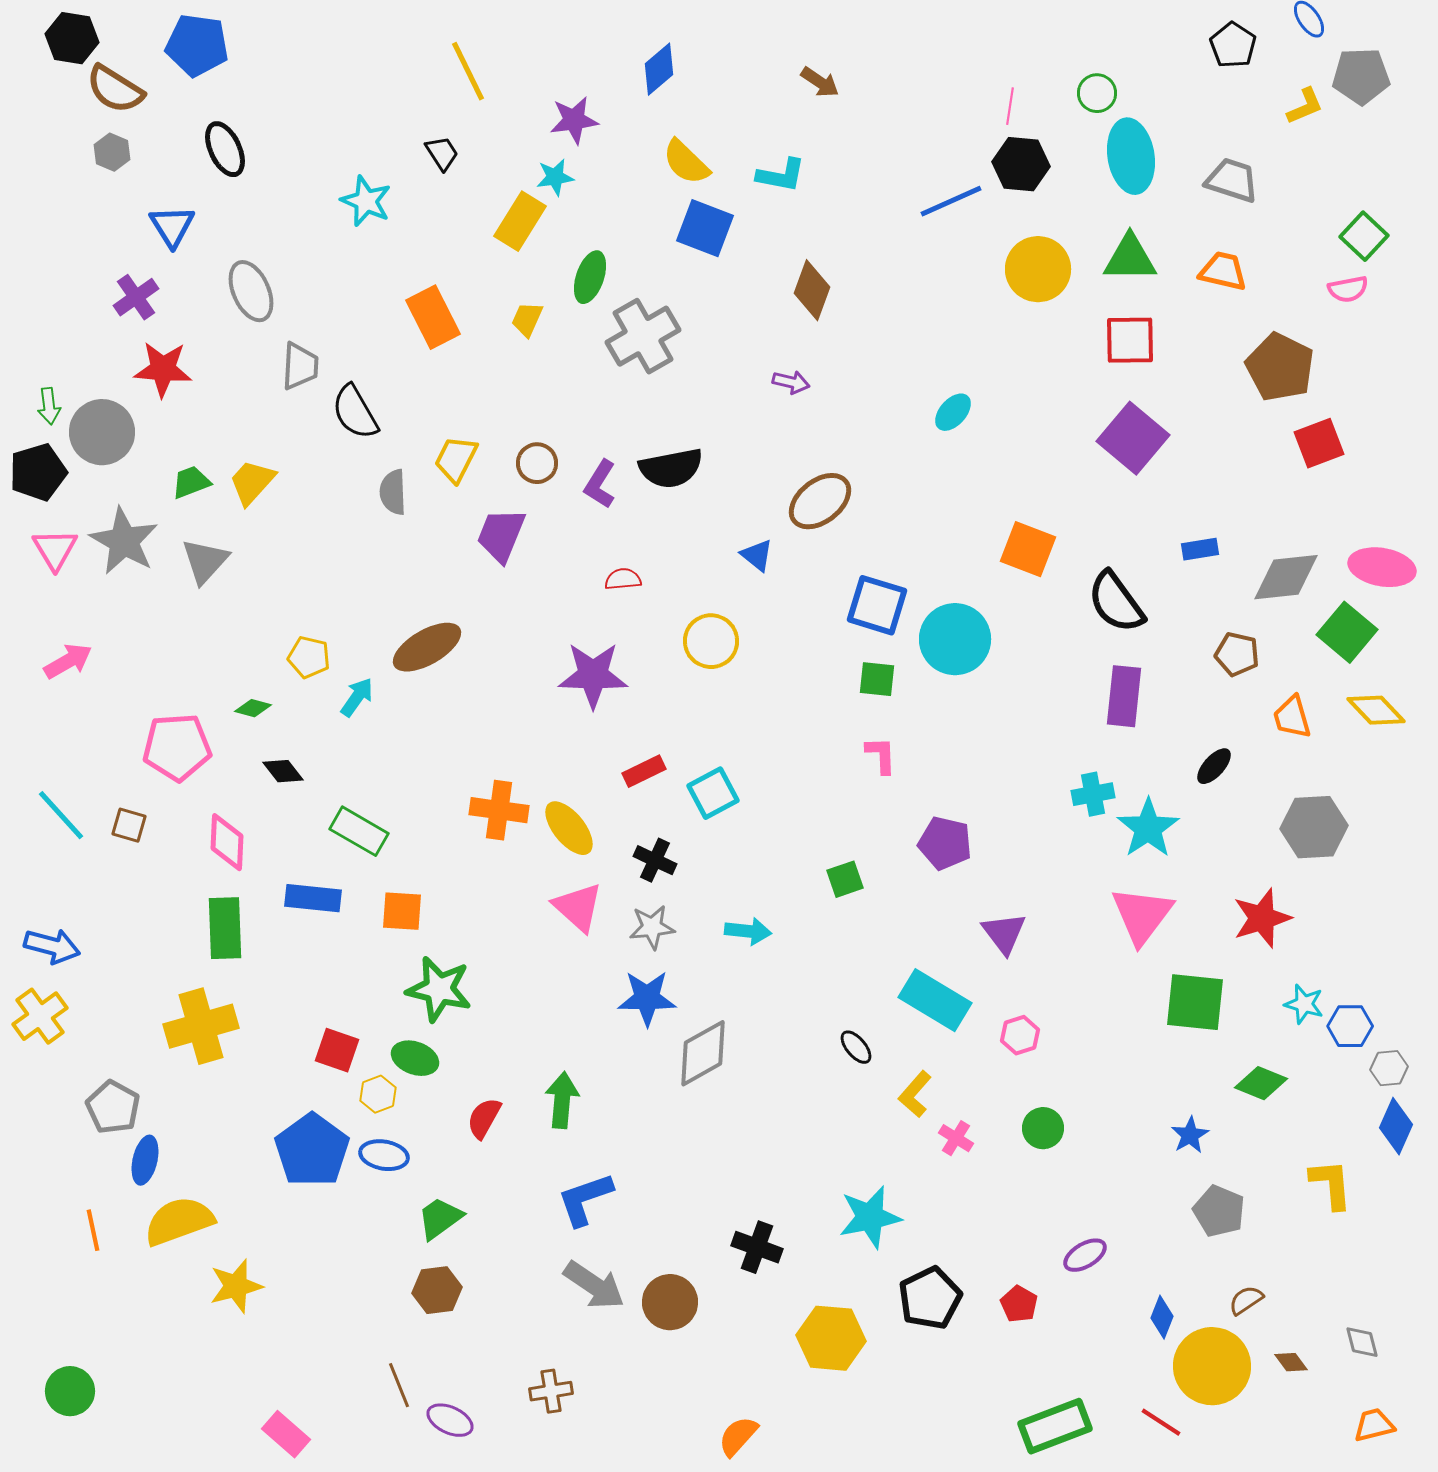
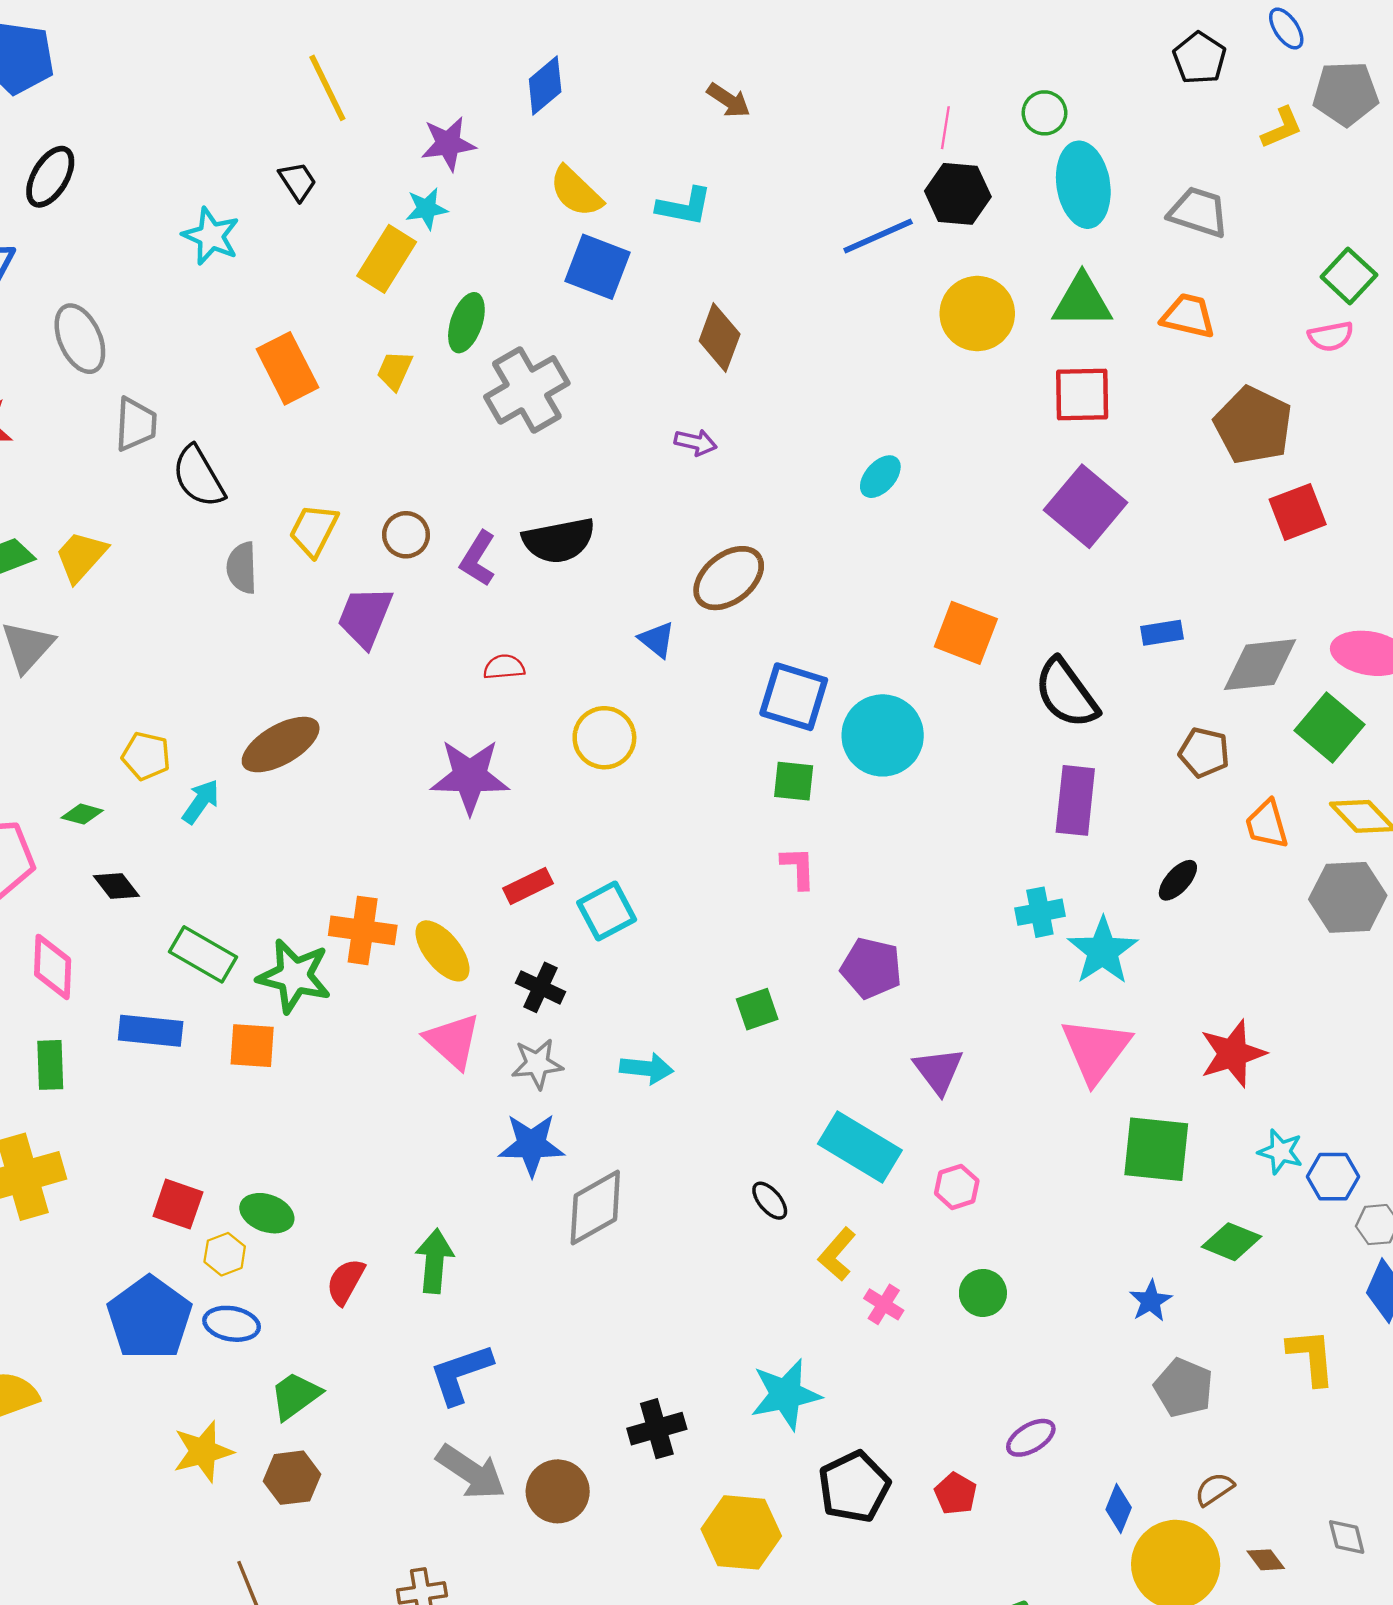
black ellipse: (225, 149) -> (50, 177), turned 56
gray hexagon: (1314, 827) -> (1348, 897), moved
green rectangle: (225, 928) -> (50, 1065), size x0.7
green star: (439, 989) -> (294, 976), moved
black cross: (757, 1247) -> (657, 1429), turned -36
yellow star: (236, 1286) -> (203, 1451), moved

